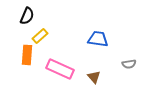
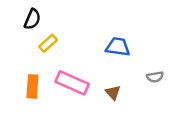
orange rectangle: (27, 55) -> (32, 86), moved

